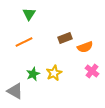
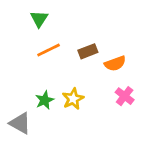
orange line: (24, 42) -> (49, 50), moved

